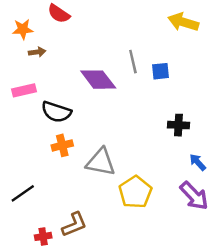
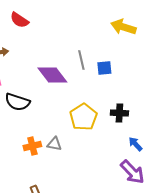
orange cross: (62, 145) -> (32, 146), moved
gray triangle: (101, 162) -> (54, 144), size x0.6
yellow pentagon: (135, 192) -> (83, 117), moved

